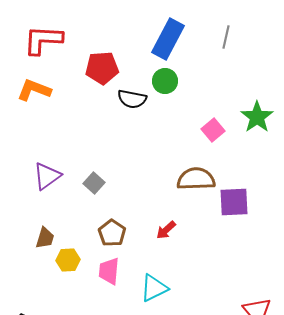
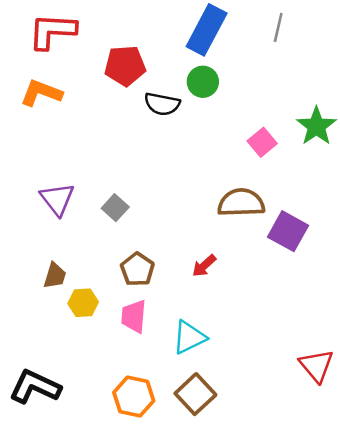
purple triangle: (47, 176) -> (57, 199), turned -32
purple square: (234, 202) -> (288, 231), turned 32

